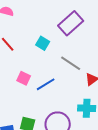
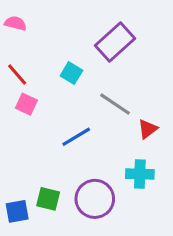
pink square: (24, 78) -> (26, 104), moved

